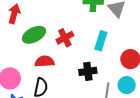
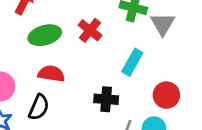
red cross: (65, 38) -> (90, 30), moved, turned -36

